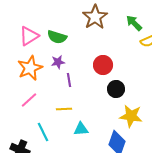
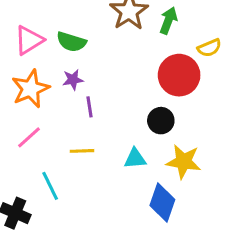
green arrow: (134, 23) -> (168, 21), moved, turned 66
red circle: (103, 65) -> (179, 75), moved, size x1.4
cyan triangle: (81, 129) -> (135, 159), moved

